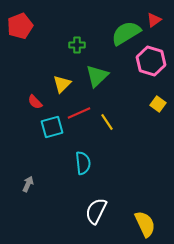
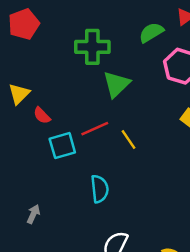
green semicircle: (126, 33) -> (151, 32), size x0.7
green cross: (77, 45) -> (92, 47), size x1.8
yellow triangle: (62, 84) -> (19, 94), moved

